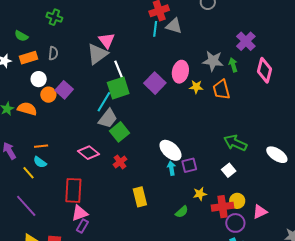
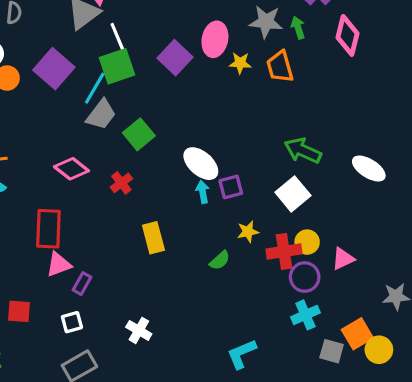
purple square: (64, 90) -> (54, 69), moved, size x1.4
green square: (119, 132) -> (139, 134), moved
white square: (229, 170) -> (293, 194), size x1.5
purple rectangle: (82, 226) -> (82, 284), moved

